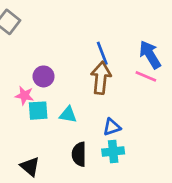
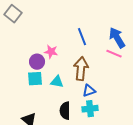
purple circle: (44, 76) -> (37, 62), moved
brown arrow: (101, 78) -> (81, 69), moved
pink star: (24, 96) -> (51, 52), moved

